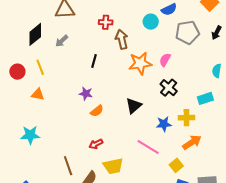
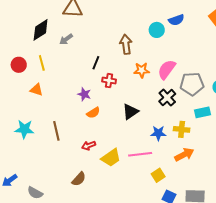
red cross: (106, 22) -> (109, 81), moved
gray pentagon: (187, 32) -> (192, 84), moved
pink semicircle: (165, 60) -> (167, 70), size x1.5
orange star: (140, 63) -> (142, 70), size x0.7
pink line: (148, 147) -> (140, 154), turned -45
yellow square: (176, 165) -> (158, 175), moved
brown line: (68, 166) -> (56, 131), moved
yellow trapezoid: (113, 166) -> (111, 158), moved, turned -30

